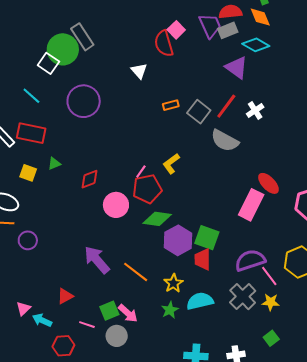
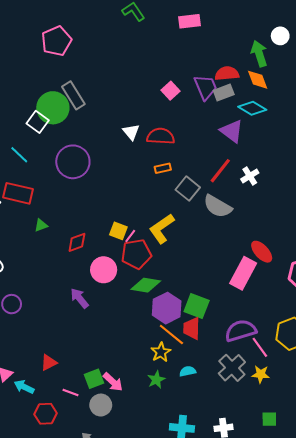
red semicircle: (164, 44) -> (161, 136), moved, turned 108
gray square: (199, 112) -> (188, 189), moved
yellow L-shape: (171, 164) -> (162, 229), size x1.4
yellow square: (28, 173) -> (118, 231), moved
purple arrow: (97, 260) -> (80, 298), moved, size x0.7
orange line: (136, 272) -> (171, 335), moved
cyan semicircle: (200, 301) -> (188, 371), size x0.6
green square: (271, 338) -> (269, 419), moved, turned 35

